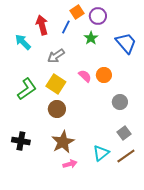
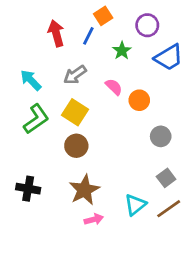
purple circle: (98, 16) -> (147, 25), moved
cyan arrow: (23, 42) -> (31, 80), moved
blue trapezoid: (126, 43) -> (169, 57), turned 100
pink semicircle: (85, 76) -> (114, 87), moved

